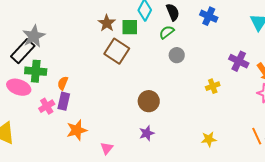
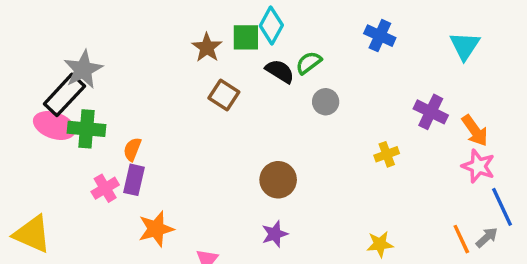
black semicircle: (173, 12) -> (280, 71), moved, turned -36
green square: (130, 27) -> (246, 37), moved
brown square: (117, 51) -> (224, 95), size x0.7
pink ellipse: (19, 87) -> (54, 125), moved

